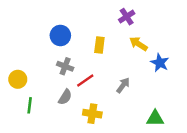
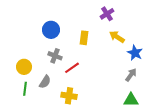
yellow circle: (18, 79) -> (24, 67), moved
gray arrow: (123, 85) -> (131, 75), moved
gray semicircle: (65, 97) -> (45, 82), moved
yellow cross: (92, 114) -> (69, 96), moved

